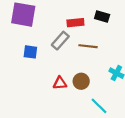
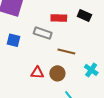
gray rectangle: (60, 41) -> (43, 33), turned 60
brown line: (88, 46) -> (66, 51), moved

